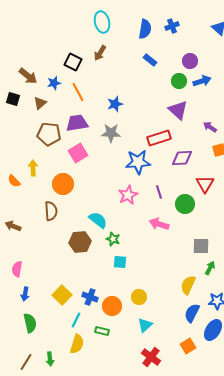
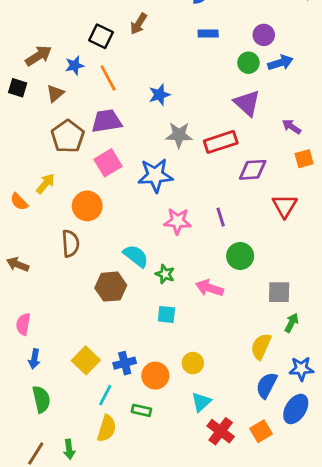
blue rectangle: (150, 60) -> (208, 34), turned -40
brown arrow: (28, 76) -> (38, 56), turned -72
gray star: (111, 133) -> (179, 135), moved
brown pentagon: (49, 134) -> (68, 136), turned 30
blue star: (138, 162) -> (155, 175), moved
yellow arrow: (33, 168) -> (45, 184), turned 42
pink star: (128, 195) -> (178, 221), turned 30
green circle: (185, 204) -> (240, 256), moved
pink arrow: (159, 224) -> (210, 288), moved
green star: (113, 239) -> (165, 274), moved
blue cross: (90, 297) -> (125, 363), turned -35
red cross: (151, 357) -> (221, 431), moved

